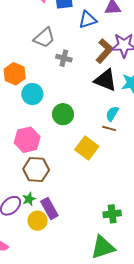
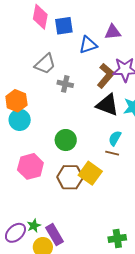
cyan circle: (32, 94) -> (20, 120), moved
brown hexagon: (36, 169) -> (70, 177), moved

